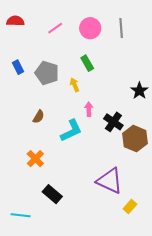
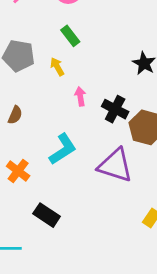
cyan L-shape: (71, 131) -> (63, 149), moved
purple triangle: (110, 181) -> (115, 165), moved

